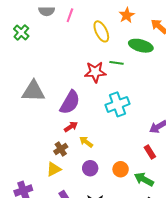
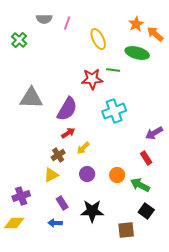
orange star: (127, 15) -> (136, 24), moved
yellow arrow: (86, 142) -> (83, 148), turned -80

